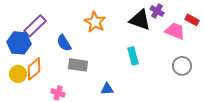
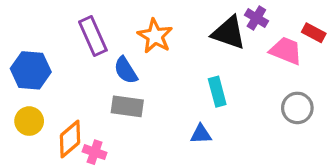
purple rectangle: (35, 26) -> (93, 36), moved, turned -70
blue semicircle: (64, 43) -> (126, 70), moved
orange diamond: (34, 69) -> (70, 139), moved
blue triangle: (107, 89) -> (201, 134), moved

